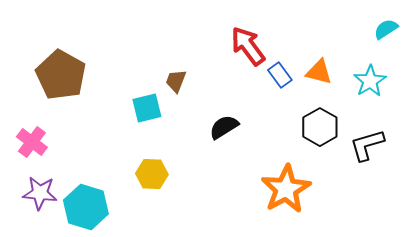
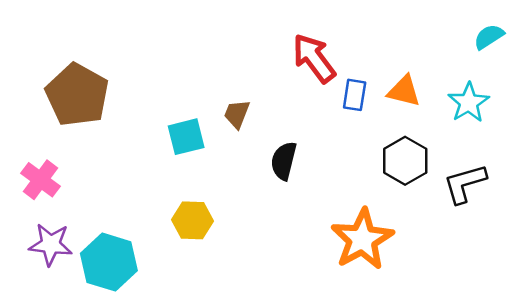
blue rectangle: (280, 75) -> (355, 95), turned 45
brown trapezoid: (176, 81) -> (237, 114), moved
black semicircle: (224, 127) -> (284, 161), turned -44

